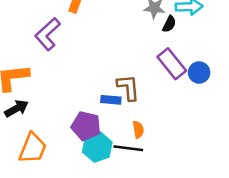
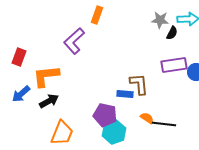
purple rectangle: (172, 64) -> (174, 65), turned -60
orange semicircle: (138, 130) -> (147, 118), turned -48
black line: (128, 148) -> (164, 124), moved

